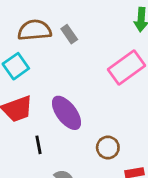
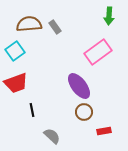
purple ellipse: (67, 113) -> (79, 86), moved

